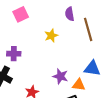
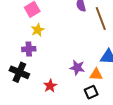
yellow star: (51, 36) -> (38, 30), moved

